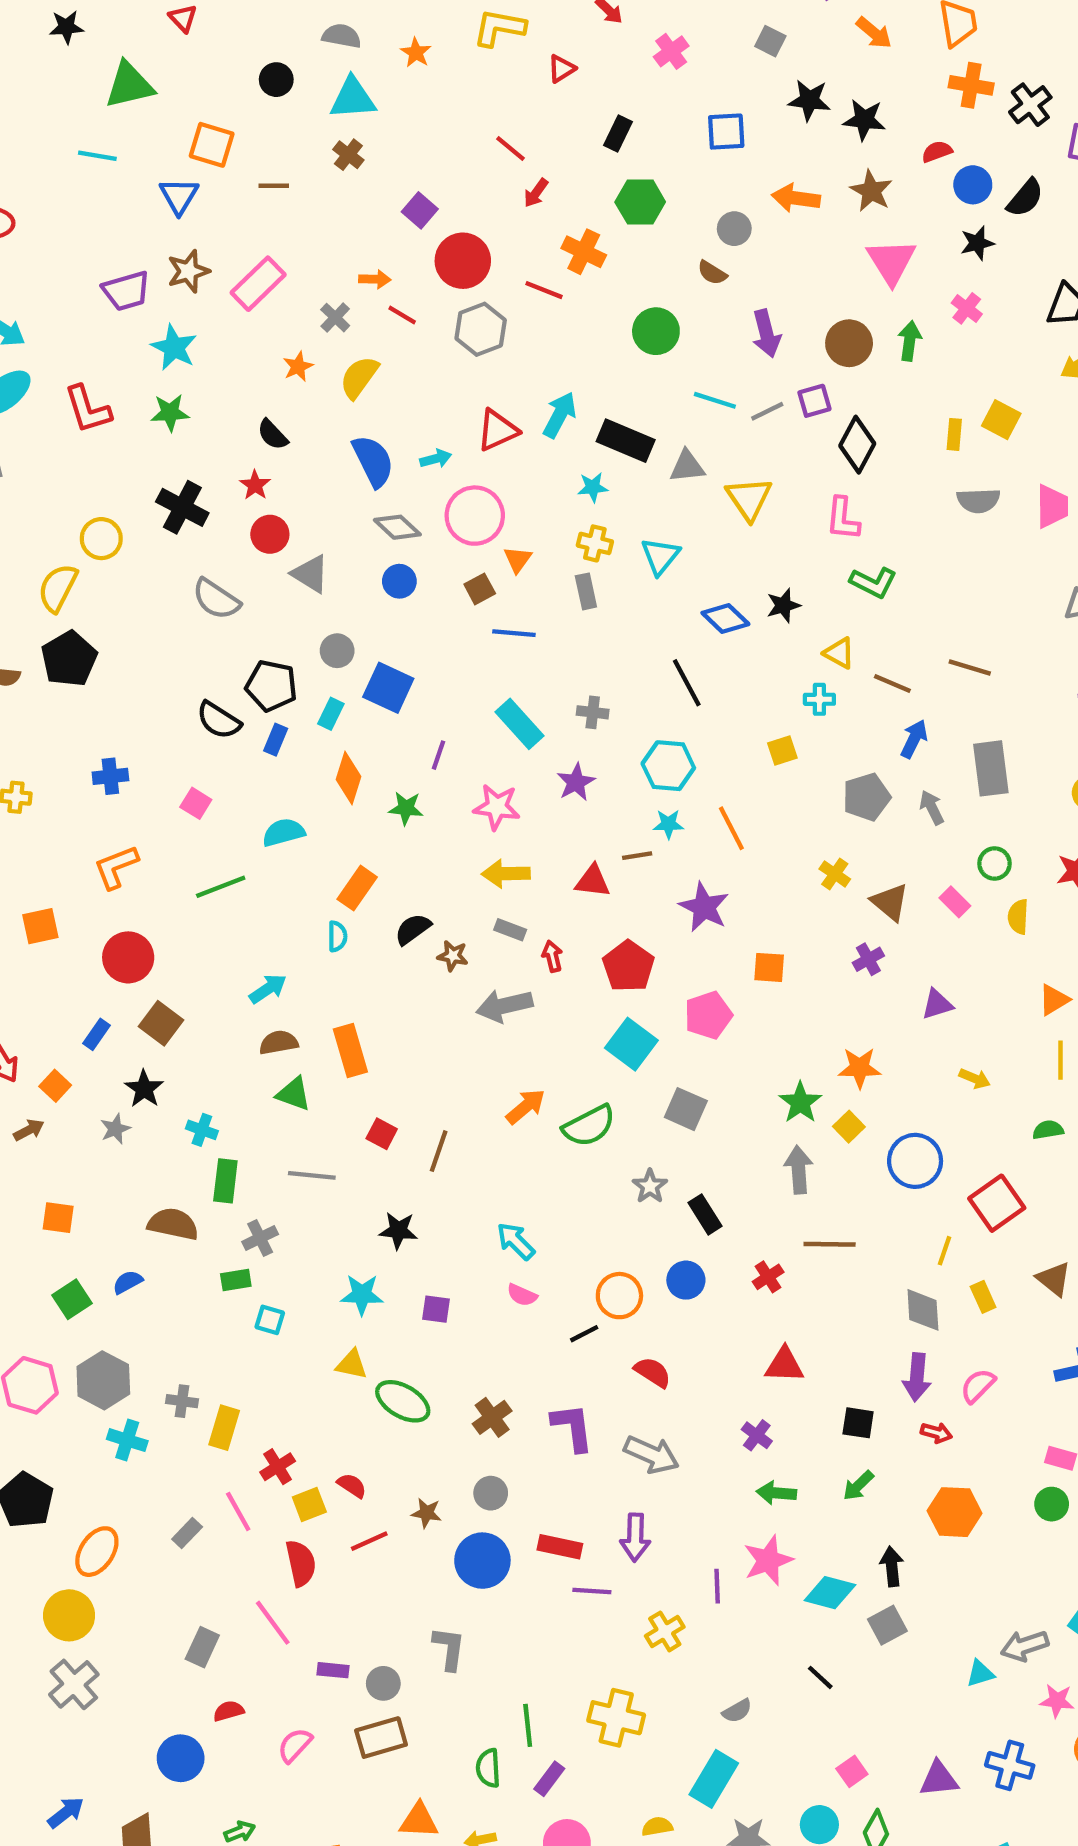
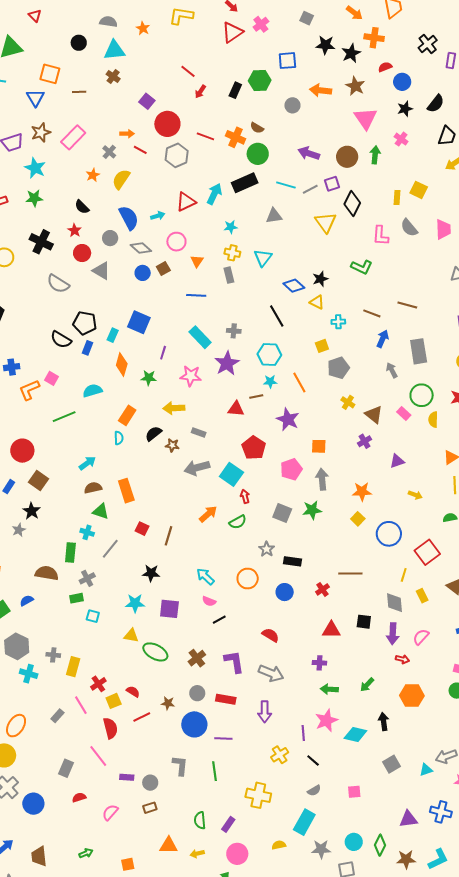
red triangle: (561, 69) -> (232, 32), moved, size x1.6
orange cross: (971, 85) -> (374, 38), moved
black star: (864, 120) -> (351, 53), turned -30
black rectangle: (618, 134) -> (235, 90), moved
black semicircle: (1025, 198) -> (436, 104), moved
green hexagon: (640, 202) -> (260, 81), moved
orange cross: (584, 252) -> (236, 137), moved
brown semicircle: (712, 273) -> (257, 128), moved
purple arrow: (766, 333) -> (309, 153), turned 125
black rectangle: (626, 441) -> (245, 183), moved, turned -45
yellow triangle: (749, 499) -> (326, 222), moved
gray semicircle: (978, 501) -> (409, 228), turned 54
pink circle: (475, 516) -> (176, 242), size x0.7
pink L-shape: (843, 519) -> (381, 236), moved
brown square: (480, 589) -> (163, 269), moved
gray circle: (337, 651) -> (110, 238), moved
yellow triangle: (839, 653) -> (317, 302), moved
purple star: (576, 782) -> (227, 363), size x1.4
gray pentagon: (866, 797) -> (338, 368), moved
green circle: (995, 864) -> (422, 395), size x1.5
orange L-shape: (116, 867) -> (29, 390), moved
yellow arrow: (506, 874) -> (174, 408), moved
red arrow: (552, 956) -> (245, 496), moved
cyan square: (631, 1044) -> (231, 474), moved
green star: (800, 1103) -> (312, 510), moved, turned 30
green semicircle: (589, 1126) -> (238, 522), size x0.7
cyan cross: (202, 1130) -> (87, 532), moved
gray arrow: (799, 1170) -> (322, 479), moved
gray line: (312, 1175) -> (110, 549), turned -55
black rectangle: (705, 1214) -> (293, 561), turned -48
orange circle: (619, 1296) -> (248, 579), moved
purple square: (436, 1309) -> (169, 609), size x1.5
black line: (584, 1334) -> (219, 620), moved
black square: (858, 1423) -> (364, 622), moved
purple cross: (757, 1435) -> (319, 663), turned -32
red rectangle: (560, 1547) -> (226, 699), moved
purple line: (592, 1591) -> (223, 739), moved
gray square: (887, 1625) -> (392, 764), moved
black line: (820, 1677) -> (313, 760), moved
green line: (528, 1725) -> (215, 771), moved
brown rectangle: (381, 1738) -> (150, 808), size x0.6
blue circle: (181, 1758) -> (33, 804), moved
pink square: (852, 1771) -> (354, 792), moved, turned 32

